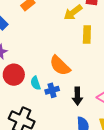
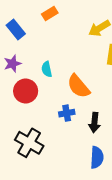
cyan semicircle: (36, 83) -> (47, 69), moved

